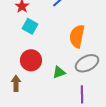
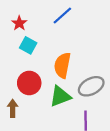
orange semicircle: (77, 36) -> (62, 65), moved
green triangle: (59, 72) -> (60, 96), size x1.5

